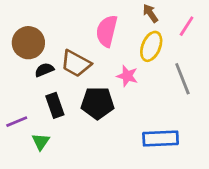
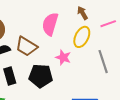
pink line: (187, 26) -> (108, 24), turned 35

